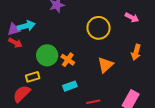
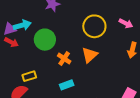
pink arrow: (132, 18) -> (126, 23), moved
green circle: (47, 55) -> (45, 40), moved
orange triangle: (105, 65) -> (90, 55), moved

